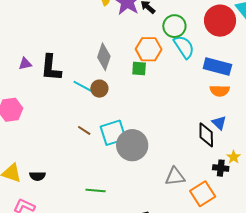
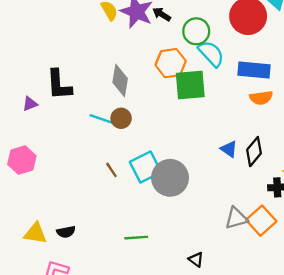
black L-shape: (51, 68) -> (59, 85), moved
green square: (139, 69) -> (190, 85), moved, size x1.8
blue triangle: (219, 123) -> (229, 149), moved
brown line: (84, 130) -> (111, 170), turned 32
black diamond: (206, 135) -> (254, 152), turned 50
gray triangle: (175, 177) -> (236, 218), moved

